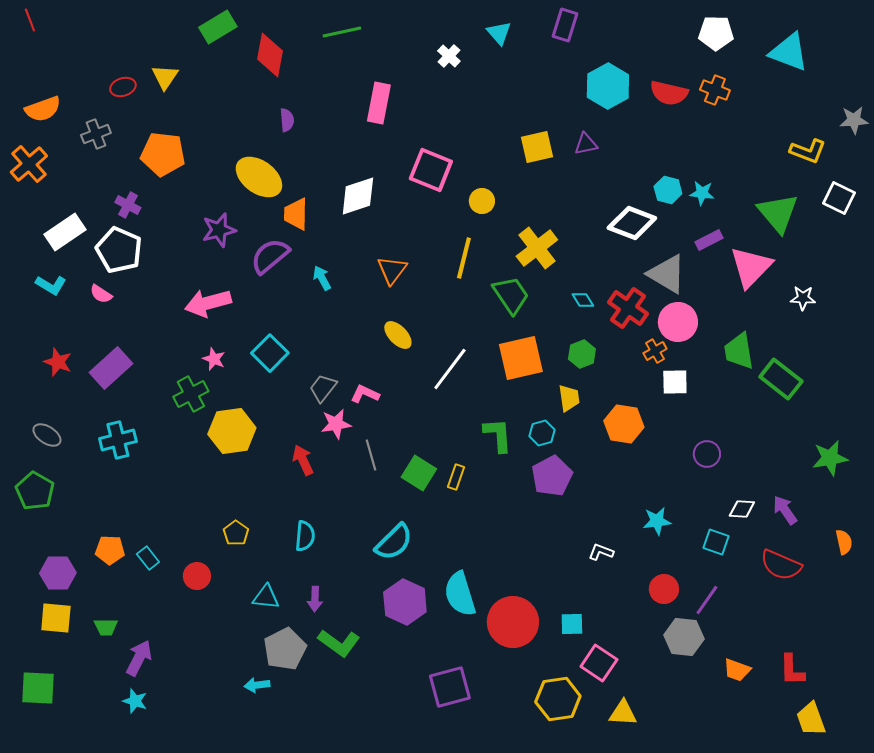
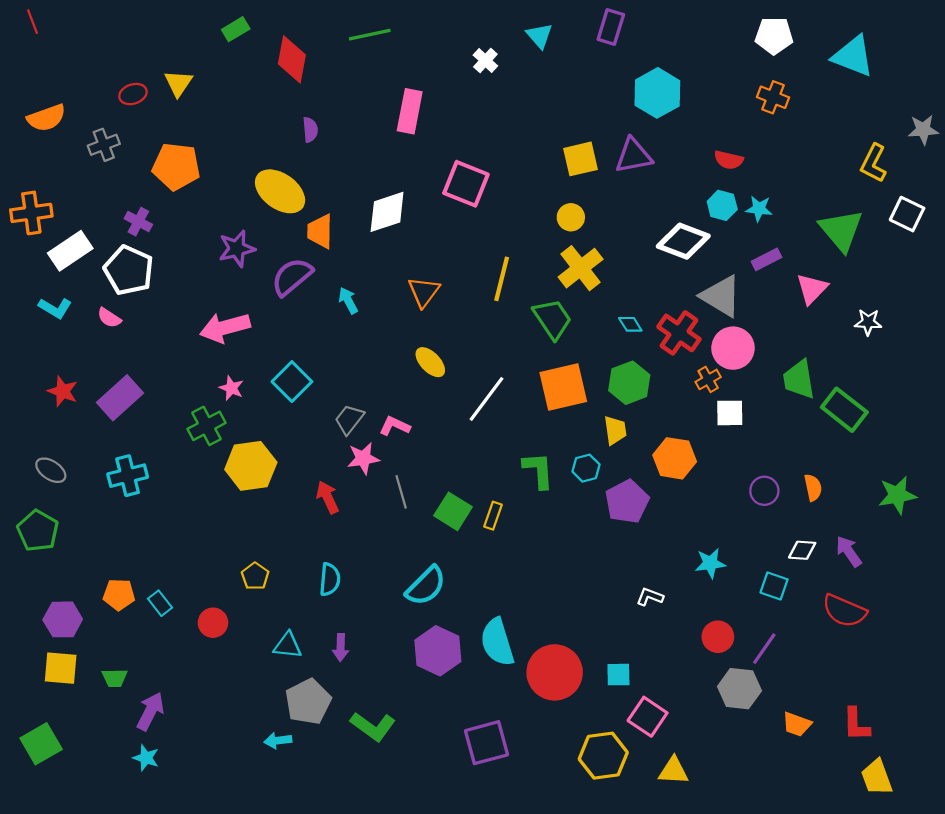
green rectangle: (218, 27) -> (236, 29), size x0.7
red semicircle: (669, 93) -> (729, 160), moved, size x0.7
purple triangle: (586, 144) -> (634, 156), size x1.5
yellow L-shape: (808, 151) -> (874, 163), turned 96
orange cross: (29, 164) -> (31, 213), moved, turned 33
yellow circle: (482, 201) -> (571, 217), moved
pink triangle: (751, 267) -> (812, 289), size x0.7
green hexagon: (582, 354) -> (629, 383), size x1.4
purple pentagon: (552, 476) -> (627, 502), moved
orange semicircle: (844, 542) -> (813, 488), moved
green L-shape: (339, 643) -> (373, 726), moved
green square: (38, 688) -> (41, 744), turned -33

